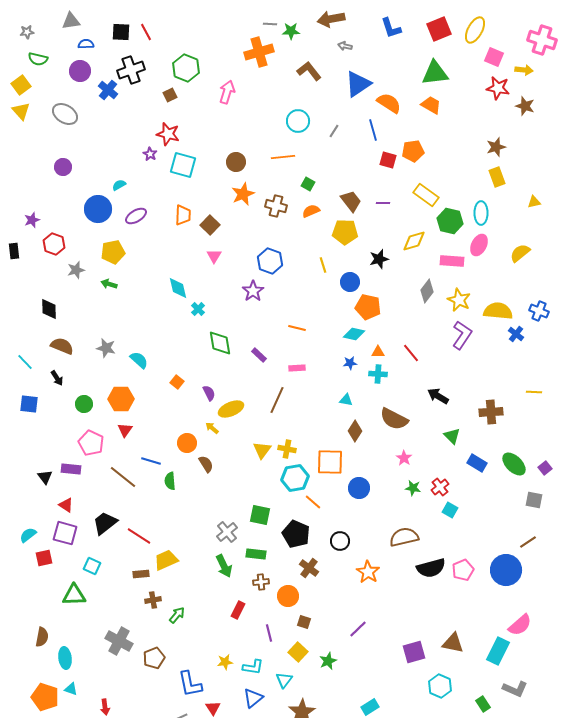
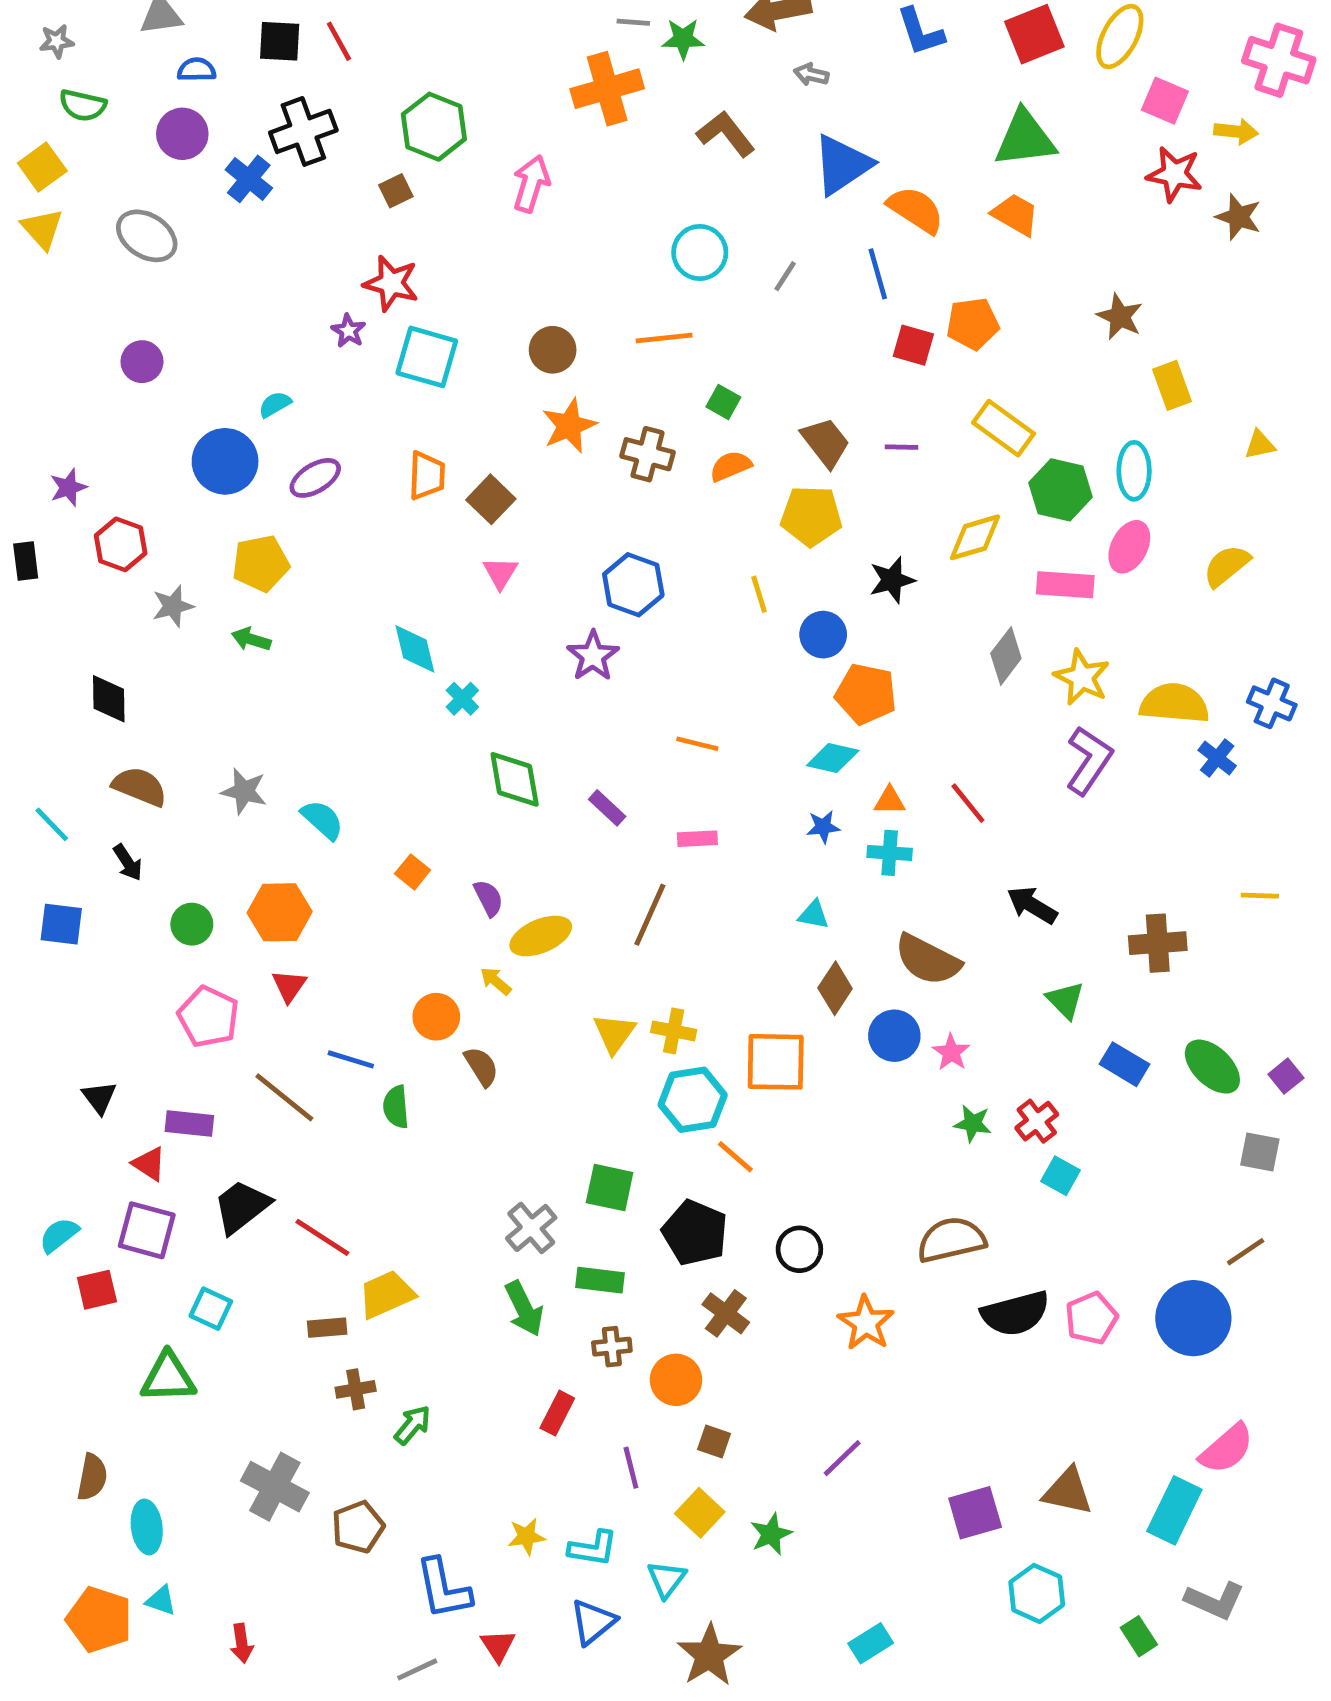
brown star: (496, 147) -> (1120, 317), moved, turned -30
purple rectangle: (71, 469) -> (189, 1124), moved
blue circle: (359, 488) -> (894, 1036), moved

